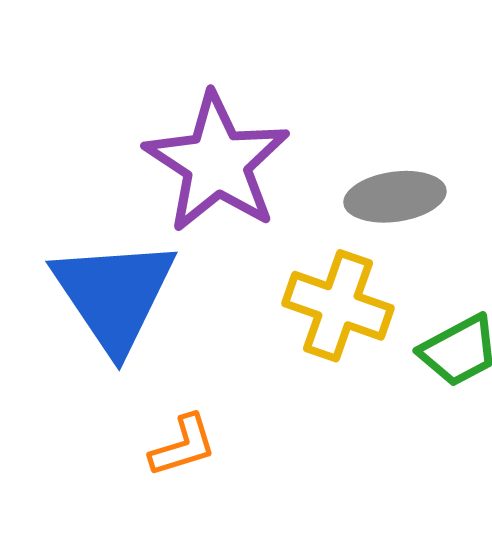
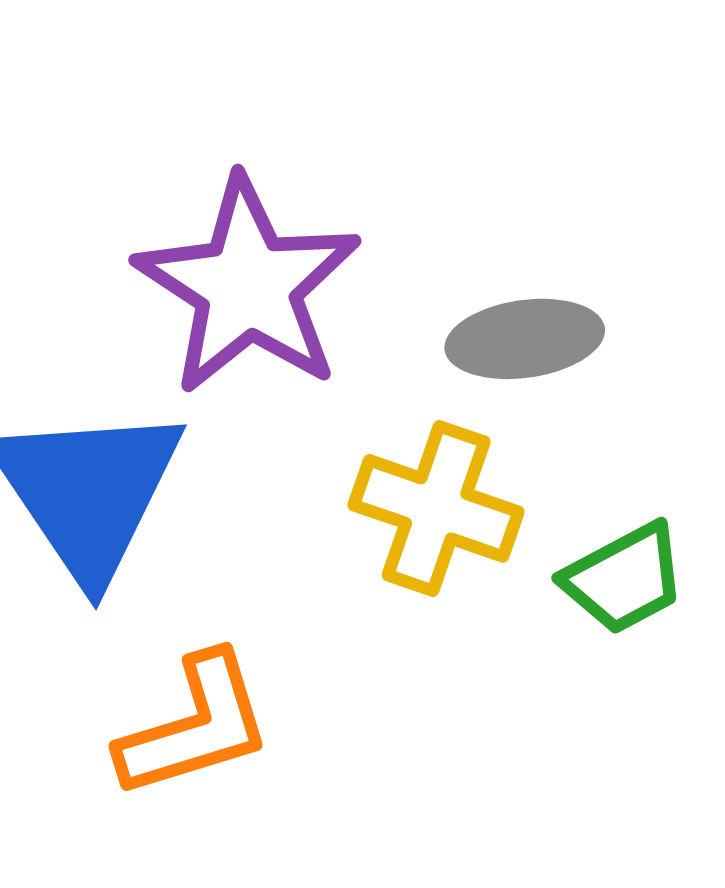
orange L-shape: (183, 446) -> (195, 726), size x1.5

